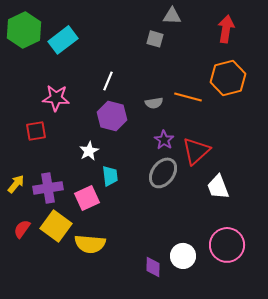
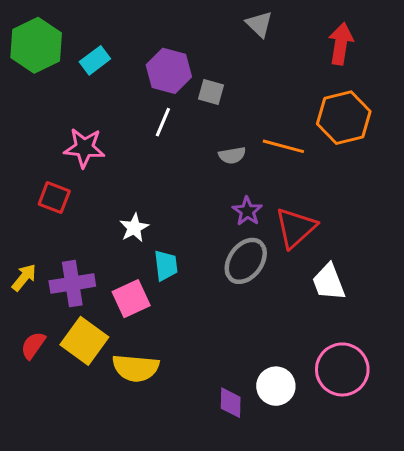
gray triangle: (172, 16) -> (259, 24), turned 42
gray square: (155, 39) -> (211, 92), moved
cyan rectangle: (63, 40) -> (95, 60), size x0.7
purple hexagon: (112, 116) -> (169, 71), moved
red square: (36, 131) -> (54, 198), turned 30

